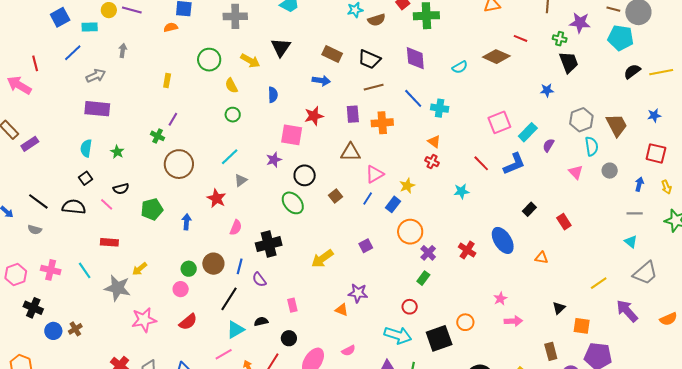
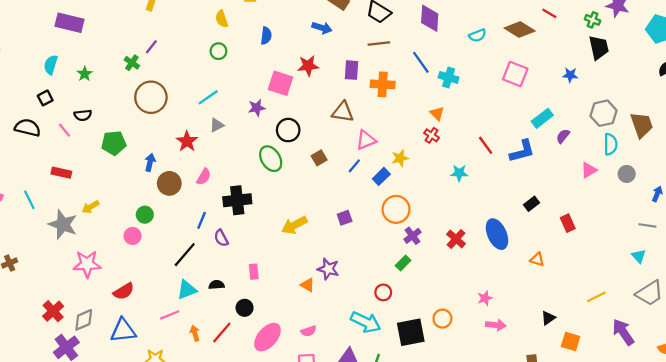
pink square: (499, 122) -> (515, 74), moved, turned 35
pink triangle: (576, 172) -> (589, 170), turned 35
brown circle: (213, 264) -> (169, 183), moved
red semicircle: (188, 322) -> (124, 291), moved

